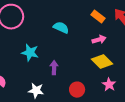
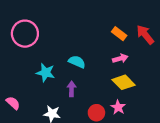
cyan semicircle: (61, 28) -> (77, 62), moved
pink star: (109, 85) -> (118, 107), moved

